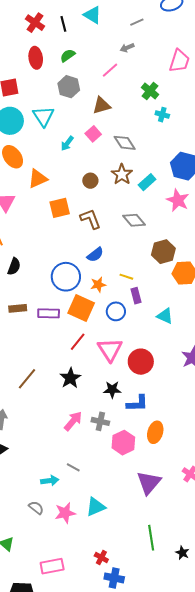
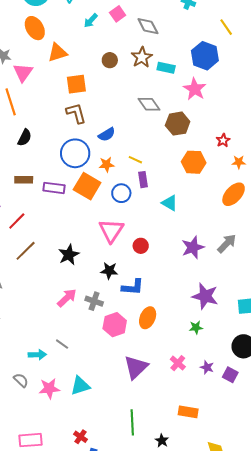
cyan rectangle: (147, 182) -> (166, 68), turned 48
brown L-shape: (90, 219) -> (76, 113), moved
brown hexagon: (163, 252) -> (178, 124), moved
red line: (78, 342) -> (17, 221), moved
red circle: (141, 362) -> (141, 246), size x0.6

